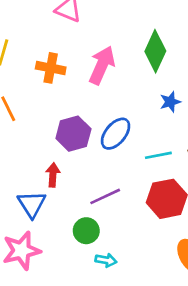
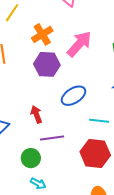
orange cross: (51, 68) -> (42, 34), turned 30
purple hexagon: (73, 134) -> (47, 64), moved
red arrow: (53, 175) -> (36, 114), moved, turned -42

